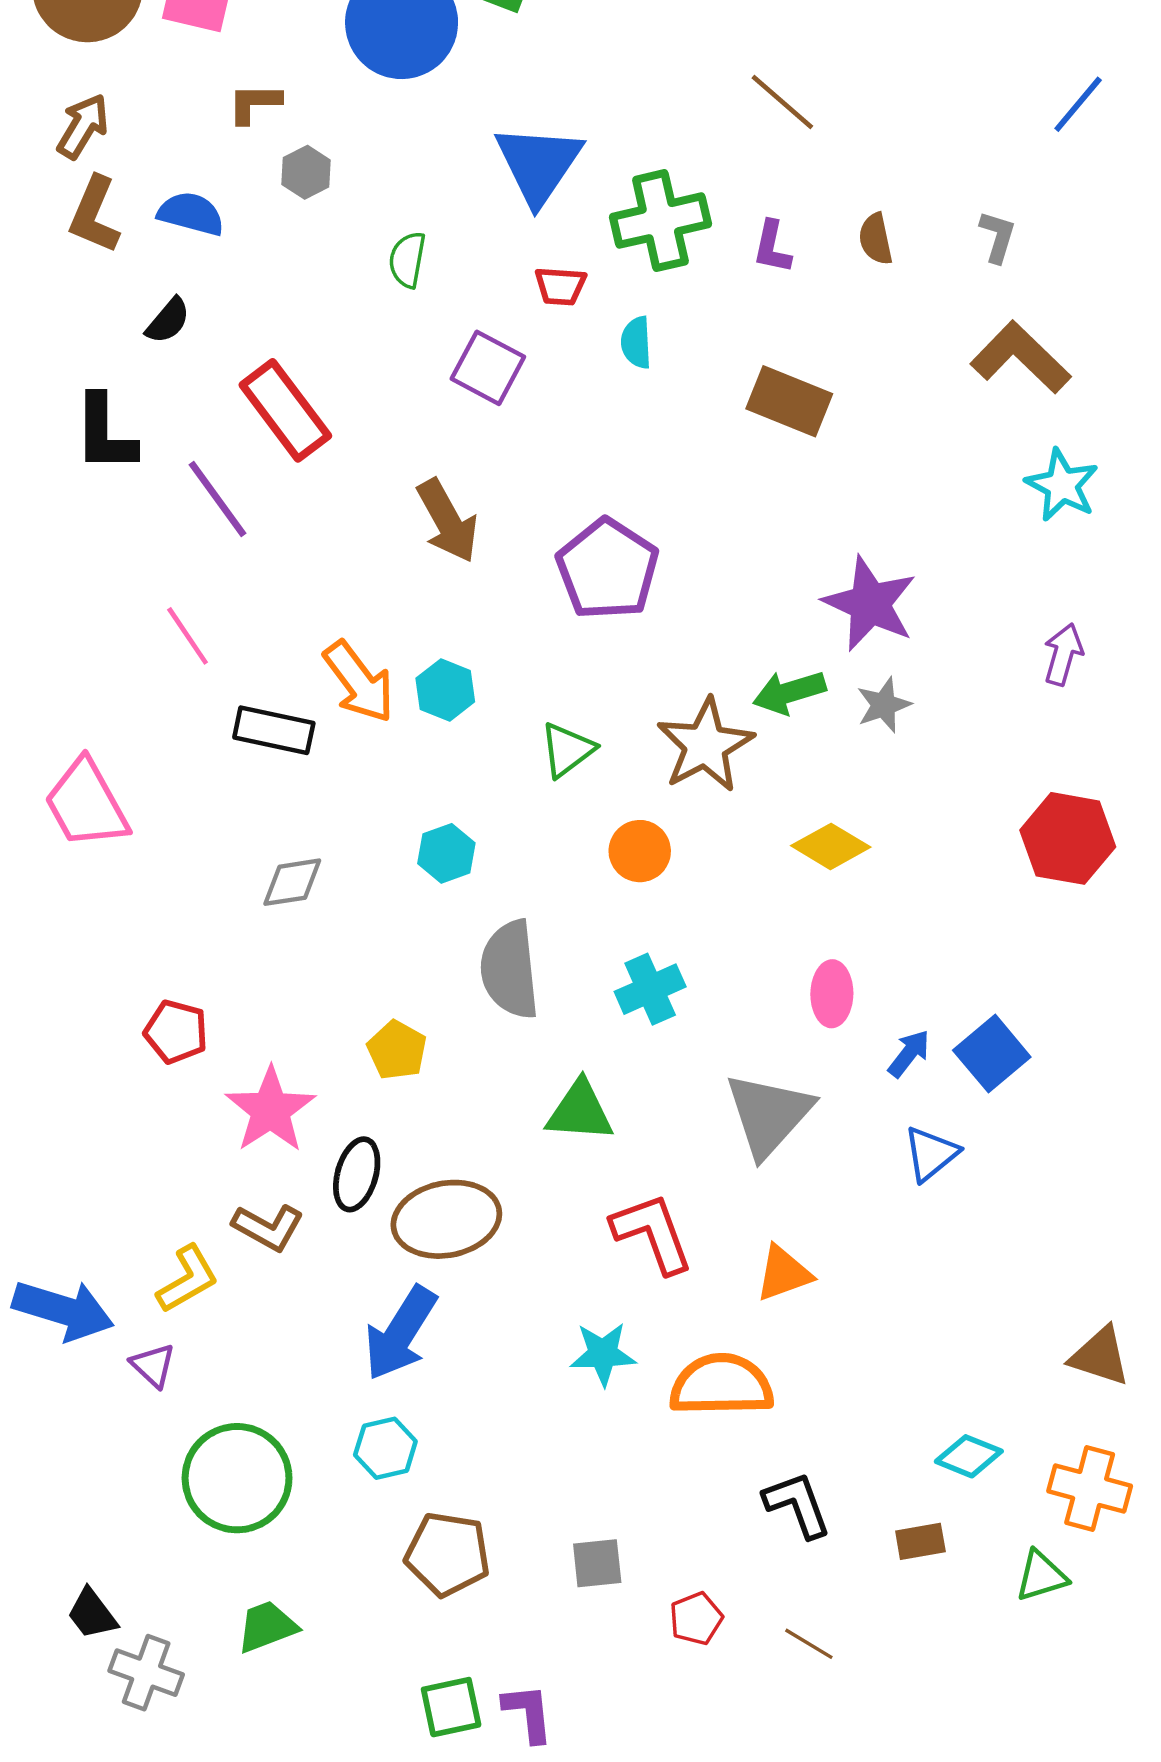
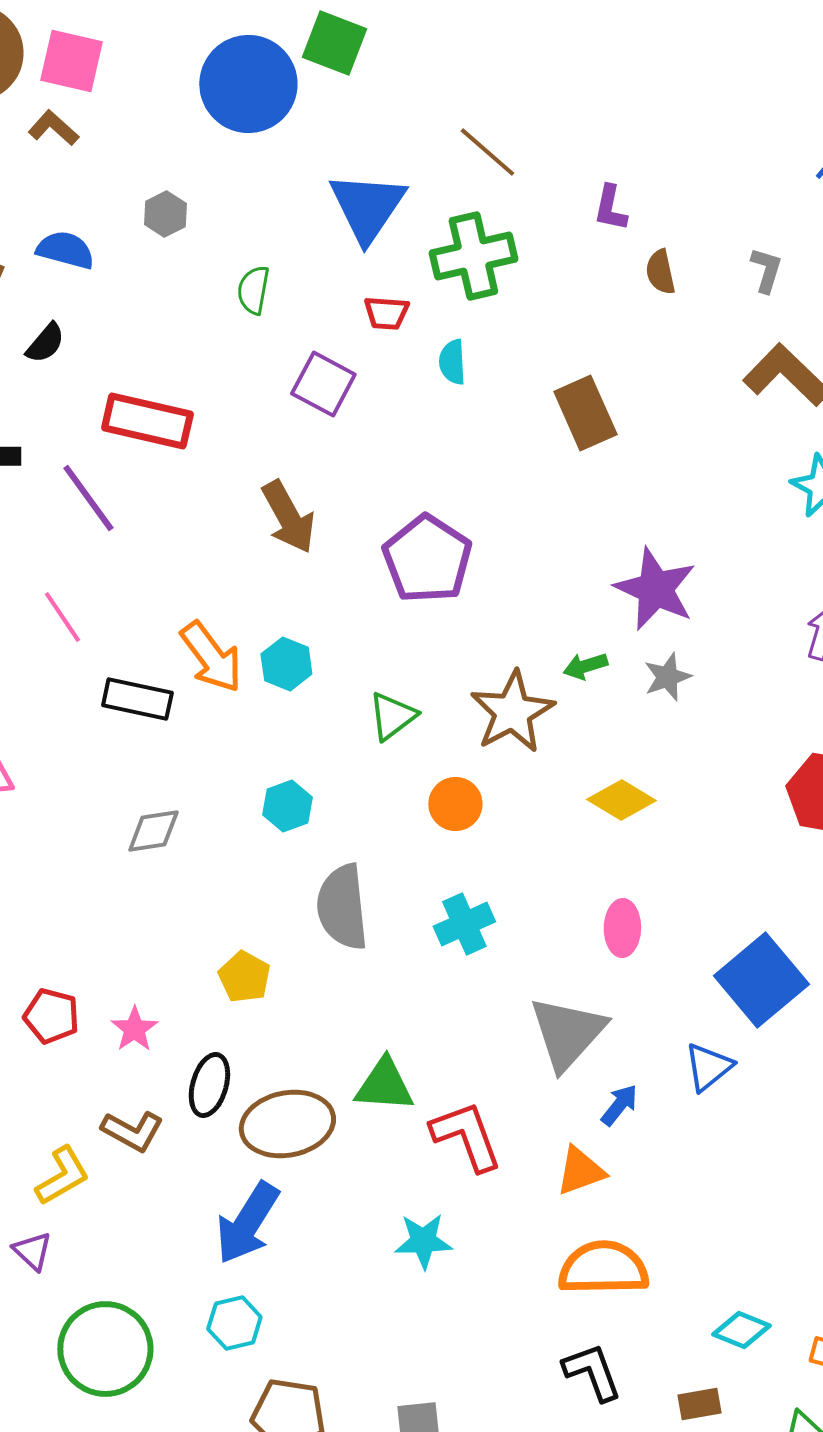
brown line: (782, 102) -> (487, 152), moved
brown L-shape: (254, 103) -> (53, 128), moved, turned 42
purple L-shape: (772, 247) -> (610, 208), moved
brown rectangle: (789, 401) -> (585, 413), turned 44
red rectangle: (285, 410) -> (147, 421), turned -40
green arrow: (789, 692) -> (585, 666), size x0.7
red pentagon: (176, 1032) -> (51, 1016), moved
blue arrow: (909, 1054) -> (619, 1105), moved
blue square: (992, 1054) -> (761, 980), size x1.4
pink star: (270, 1110) -> (134, 1029), size x0.6
green triangle: (580, 1111) -> (384, 1085), moved
orange semicircle: (721, 1385) -> (603, 1268), moved

